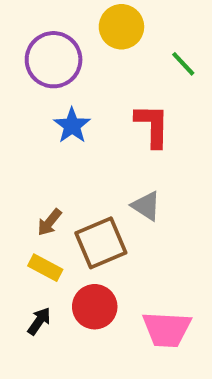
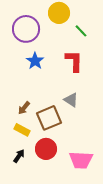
green line: (183, 64) -> (81, 31), moved

